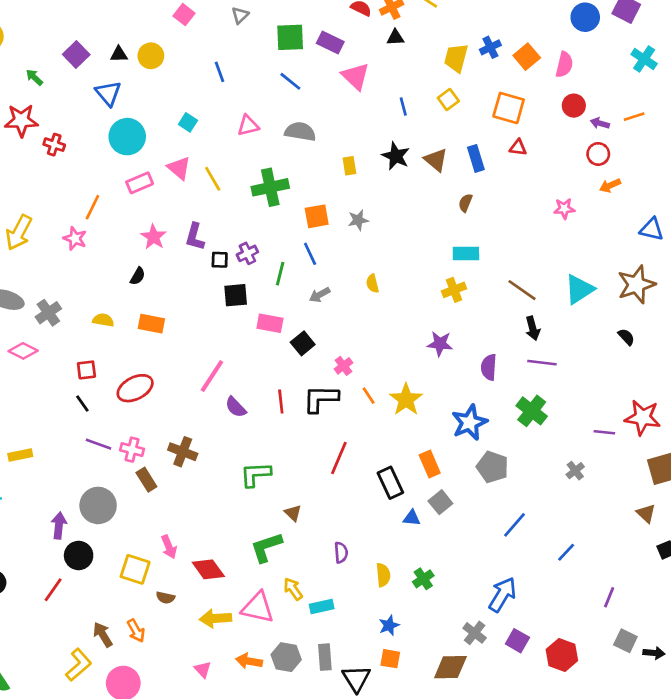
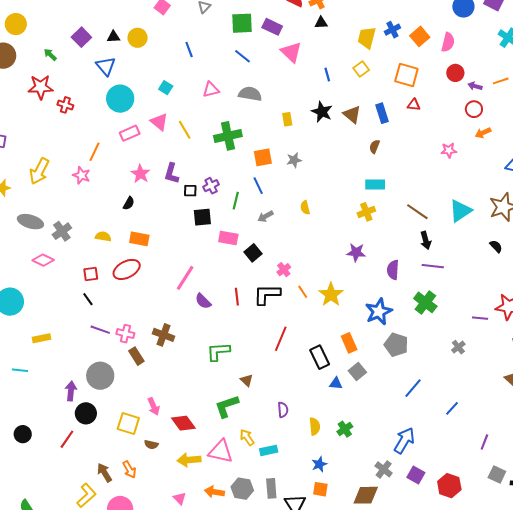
red ellipse: (135, 388) -> (127, 269), moved

